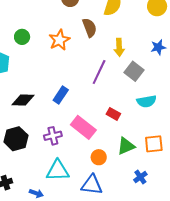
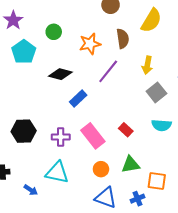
purple line: (99, 72) -> (108, 71), moved
black diamond: (23, 100) -> (60, 74), moved
orange square: (154, 144) -> (157, 181), moved
blue triangle: (92, 185) -> (106, 198), moved

